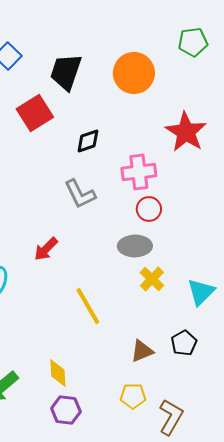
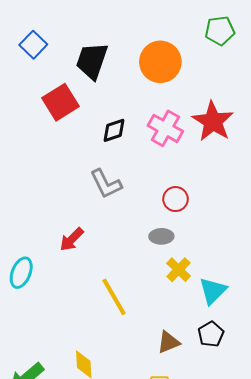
pink cross: (139, 172) -> (165, 128), moved, turned 36
gray ellipse: (135, 246) -> (161, 236), size x0.7
cyan triangle: (201, 292) -> (213, 291), moved

